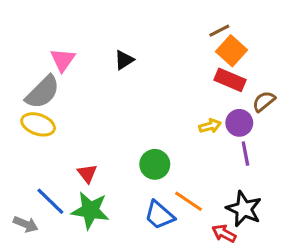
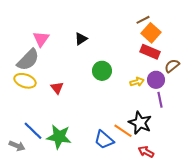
green circle: (155, 164) -> (102, 71), moved
red triangle: (87, 174) -> (57, 88), moved
black star: (244, 209) -> (140, 123), moved

